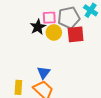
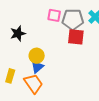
black star: (38, 27) -> (18, 33), moved
yellow circle: (54, 32) -> (37, 56), moved

